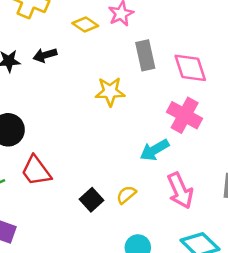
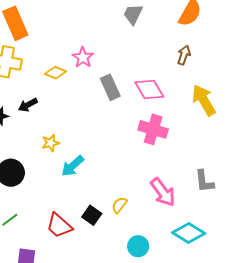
yellow star: (110, 92) -> (51, 143), moved, size x0.7
cyan arrow: (154, 150) -> (73, 166), moved
red trapezoid: (36, 171) -> (59, 226), moved

